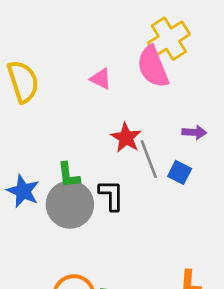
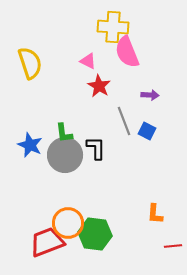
yellow cross: (169, 39) -> (113, 27), moved, turned 36
purple arrow: (194, 132) -> (150, 95), moved
red star: (126, 138) -> (99, 86), moved

